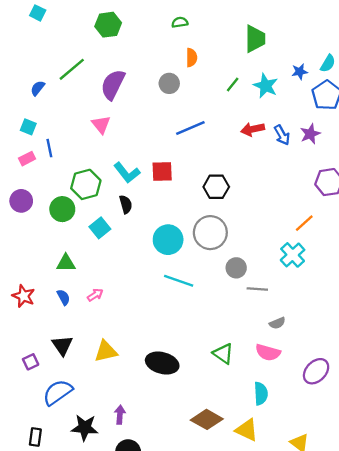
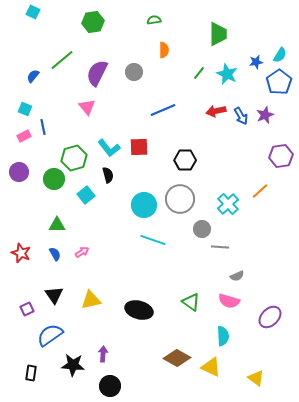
gray circle: (169, 83) -> (134, 72), moved
cyan cross: (293, 255) -> (228, 204), moved

